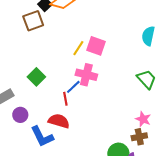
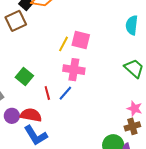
blue line: (73, 87) -> (65, 93), moved
red line: (65, 99) -> (47, 93), moved
red semicircle: (59, 121) -> (31, 115), moved

